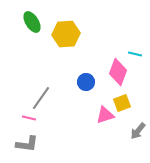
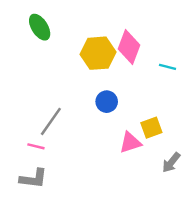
yellow hexagon: (66, 34) -> (98, 53), moved
pink diamond: (118, 72) -> (129, 47), moved

